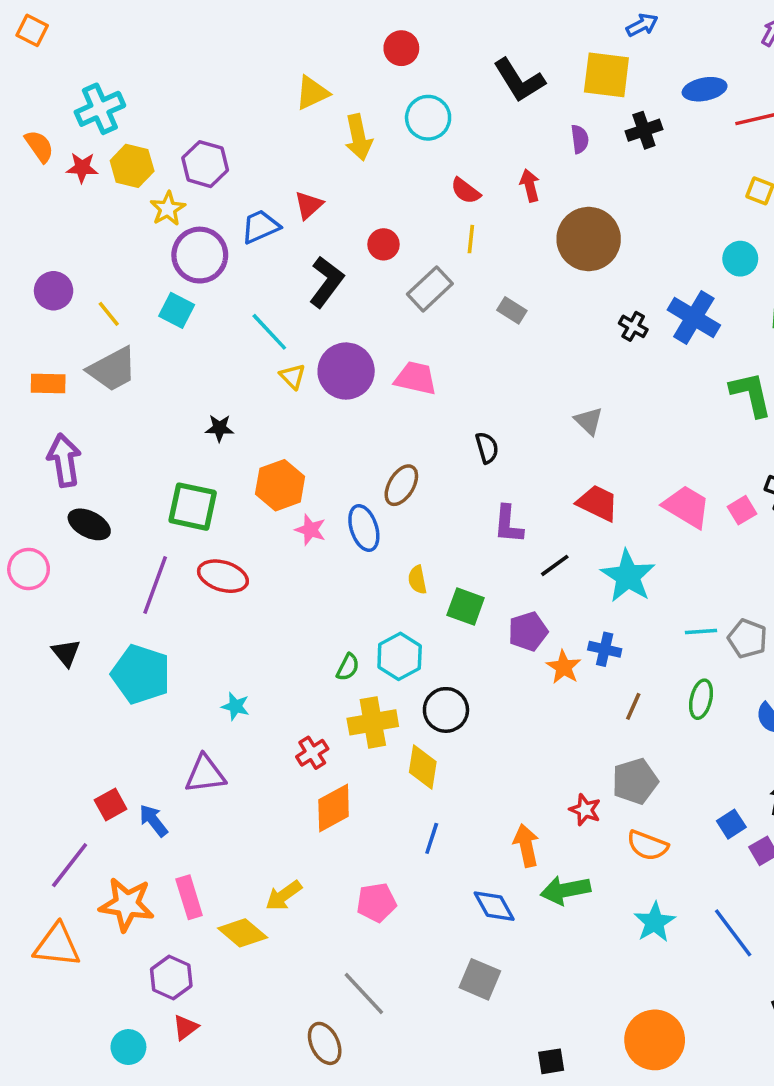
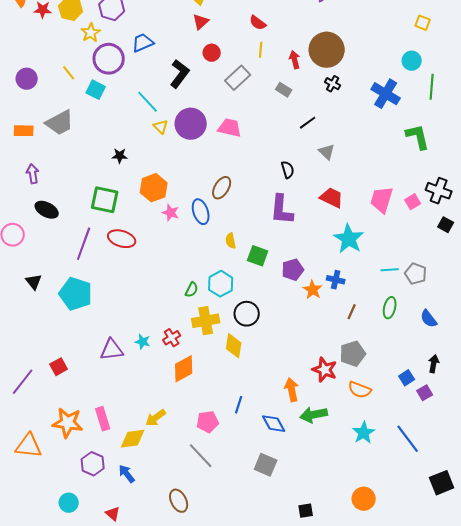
red arrow: (530, 186) -> (295, 60), moved
red triangle: (309, 205) -> (201, 22), moved
yellow line: (109, 314) -> (69, 73), moved
black cross: (633, 326) -> (333, 84), moved
black semicircle: (487, 448) -> (288, 170), moved
purple arrow: (64, 460) -> (33, 174), size x0.7
pink trapezoid: (687, 507) -> (382, 200), turned -104
purple L-shape: (508, 524) -> (282, 210), size x1.4
black line: (555, 565) -> (308, 123), moved
cyan star: (235, 706) -> (143, 342), moved
red star: (585, 810) -> (325, 370), size x1.4
blue arrow: (153, 821) -> (127, 474), moved
blue line: (432, 838) -> (239, 405), moved
purple line: (70, 865) -> (23, 382), moved
yellow diamond: (243, 933) -> (133, 439), turned -48
gray line: (364, 994) -> (201, 456), moved
red triangle: (186, 1027) -> (113, 514), moved, turned -42
orange circle: (655, 1040) -> (364, 499), size x0.7

